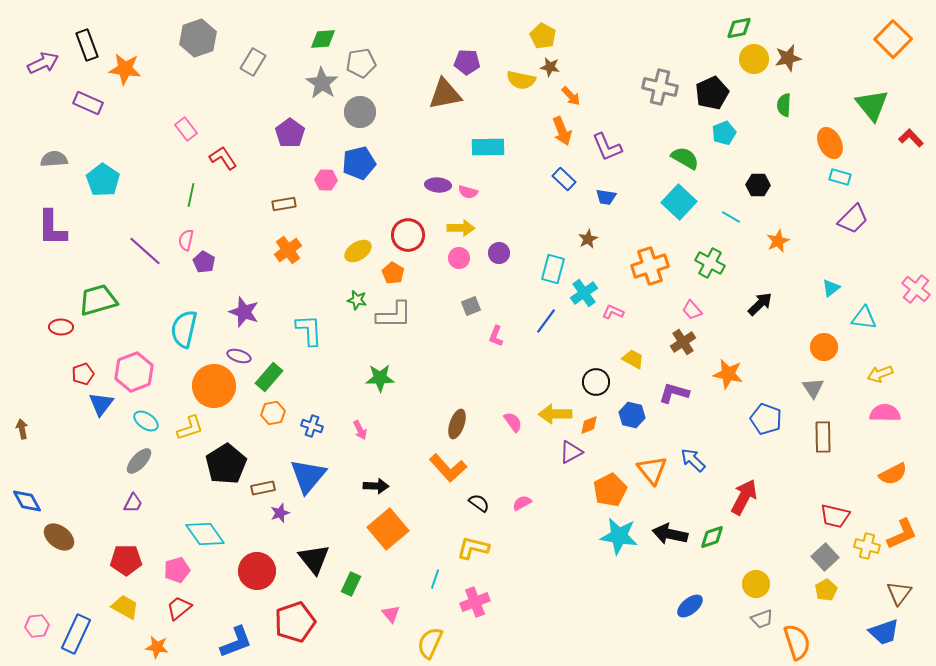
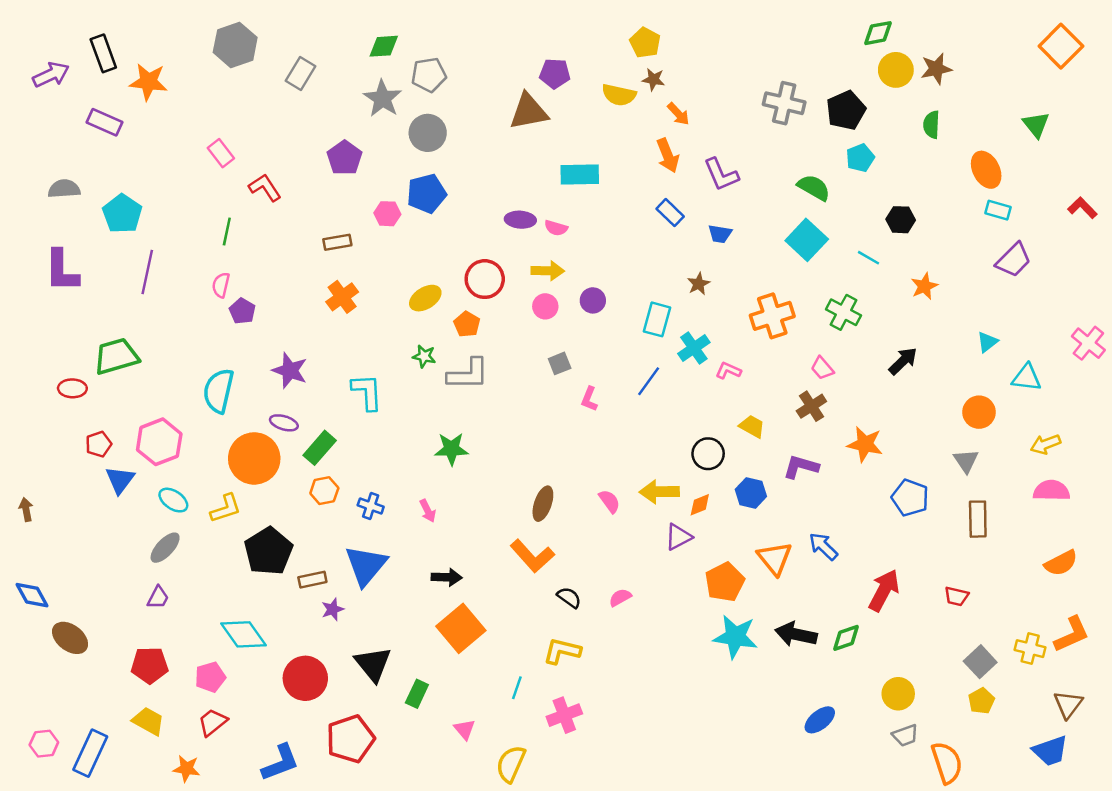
green triangle: (872, 105) -> (1036, 125), size x0.7
red L-shape: (911, 138) -> (1082, 208), moved
purple line: (145, 251) -> (147, 272), moved, turned 60
red trapezoid: (835, 516) -> (956, 596), moved, size x0.7

